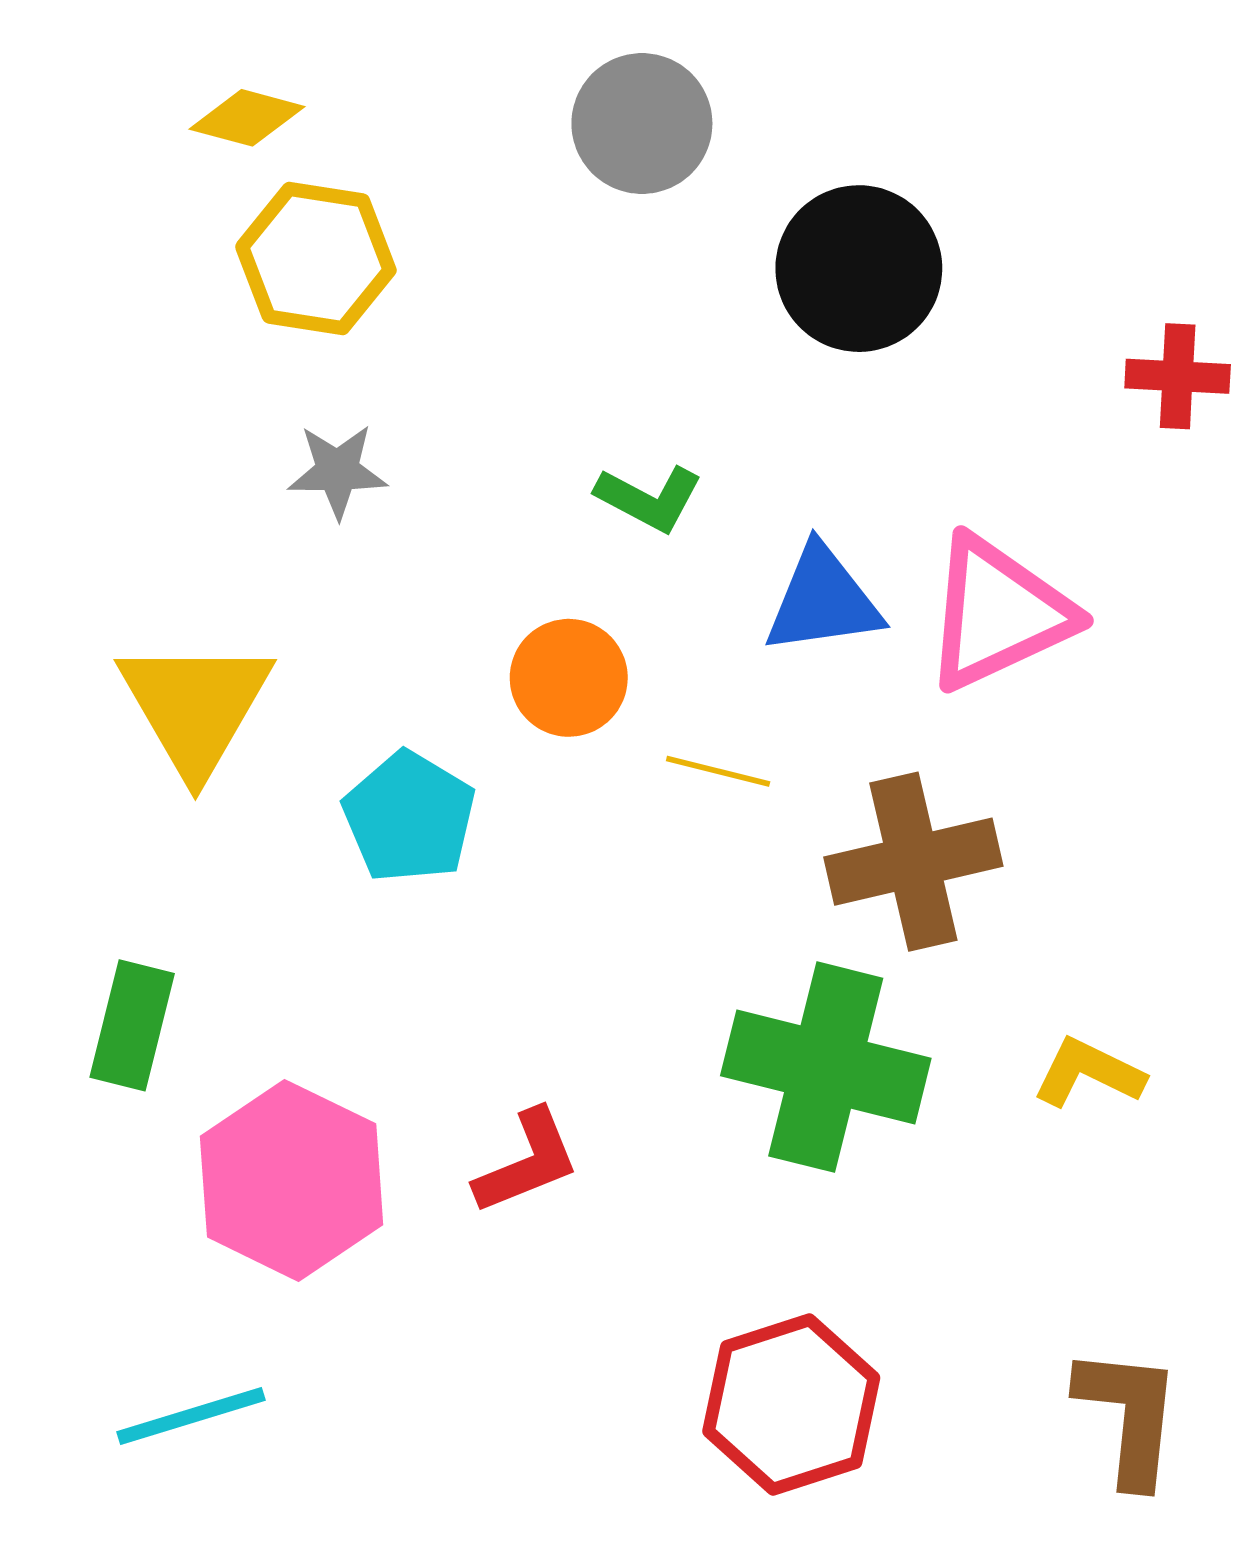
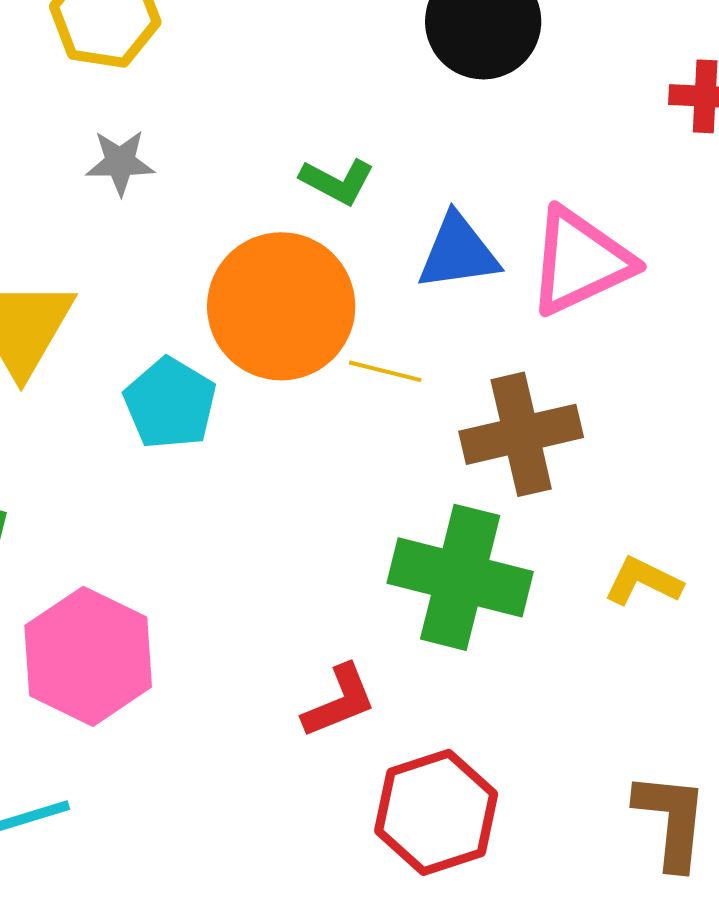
orange circle: (569, 678) -> (281, 306), size x1.8
red L-shape: (527, 1162) -> (339, 701), moved

